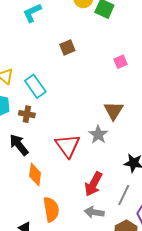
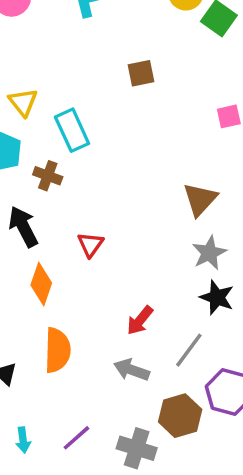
gray star: (98, 134) -> (209, 253), moved
red triangle: (68, 146) -> (90, 244), moved, size x0.6
red arrow: (93, 184) -> (140, 320), size x0.7

